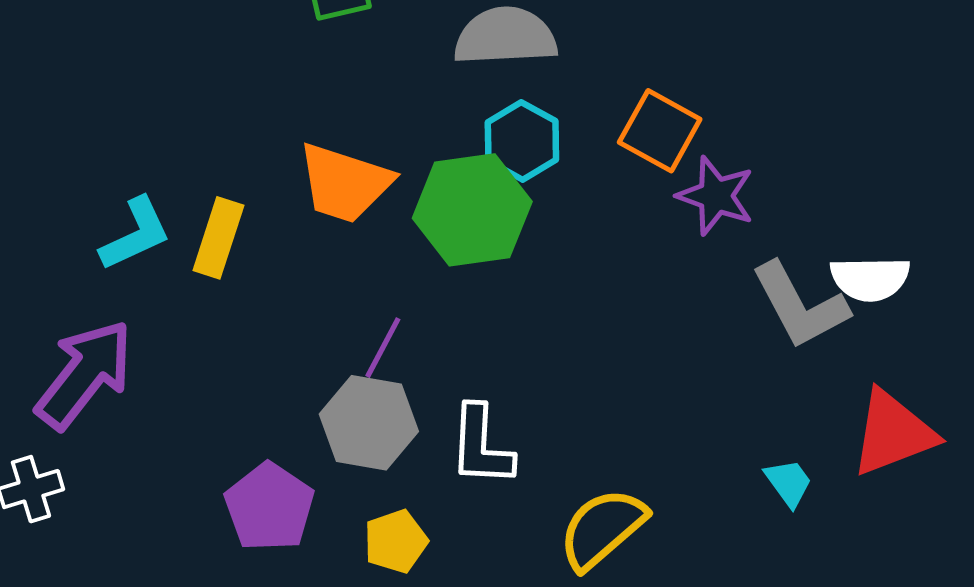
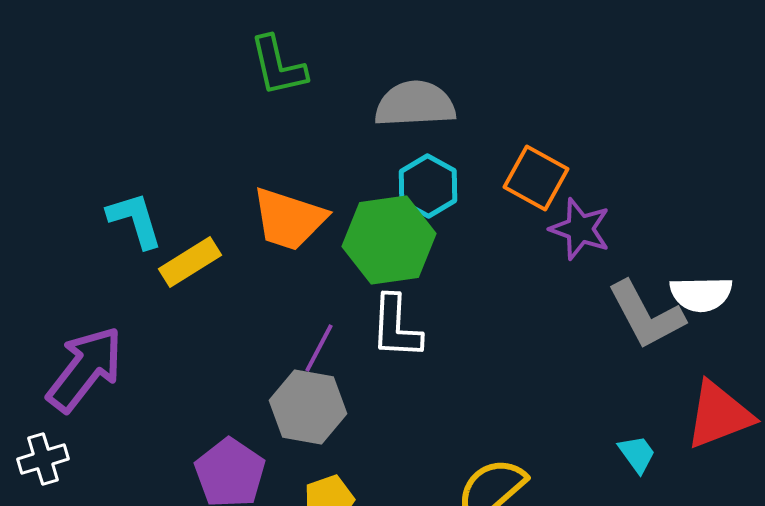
cyan L-shape: (136, 234) -> (135, 220), moved, turned -82
yellow rectangle: (218, 238) -> (190, 262), turned 40
white L-shape: (481, 446) -> (396, 327), moved

